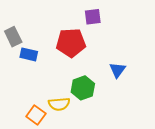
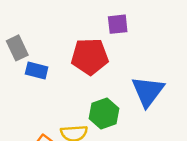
blue triangle: (117, 70) -> (148, 91), size x1.6

